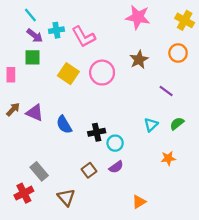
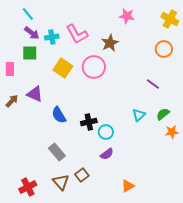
pink star: (138, 17) -> (127, 16), size x0.7
cyan cross: (56, 30) -> (52, 37), moved
brown star: (139, 60) -> (110, 43), moved
purple triangle: (35, 113) -> (35, 94), moved
orange star: (168, 158) -> (172, 132), moved
brown square: (89, 170) -> (82, 175), moved
gray rectangle: (39, 171) -> (57, 152), moved
red cross: (24, 193) -> (28, 187), moved

